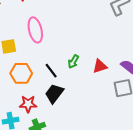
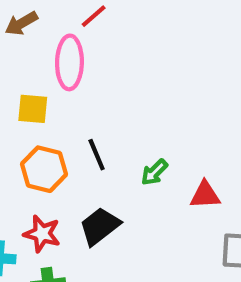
pink ellipse: (35, 30) -> (69, 62), moved
black line: (51, 71) -> (97, 155), moved

